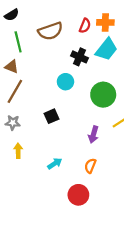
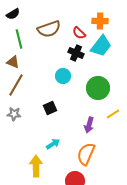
red semicircle: (85, 26) -> (79, 33), moved, turned 112
yellow arrow: (18, 151) -> (36, 166), moved, size x1.5
cyan arrow: (55, 164) -> (53, 144), moved
orange semicircle: (90, 166) -> (86, 154), size x1.6

